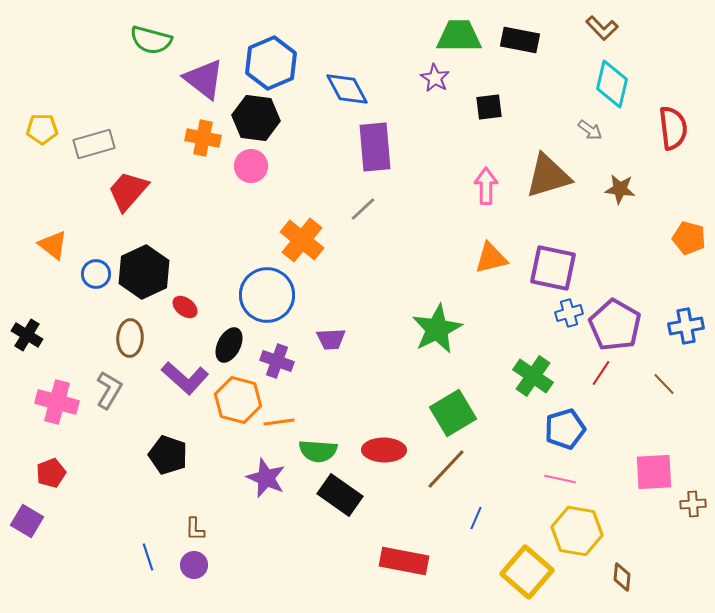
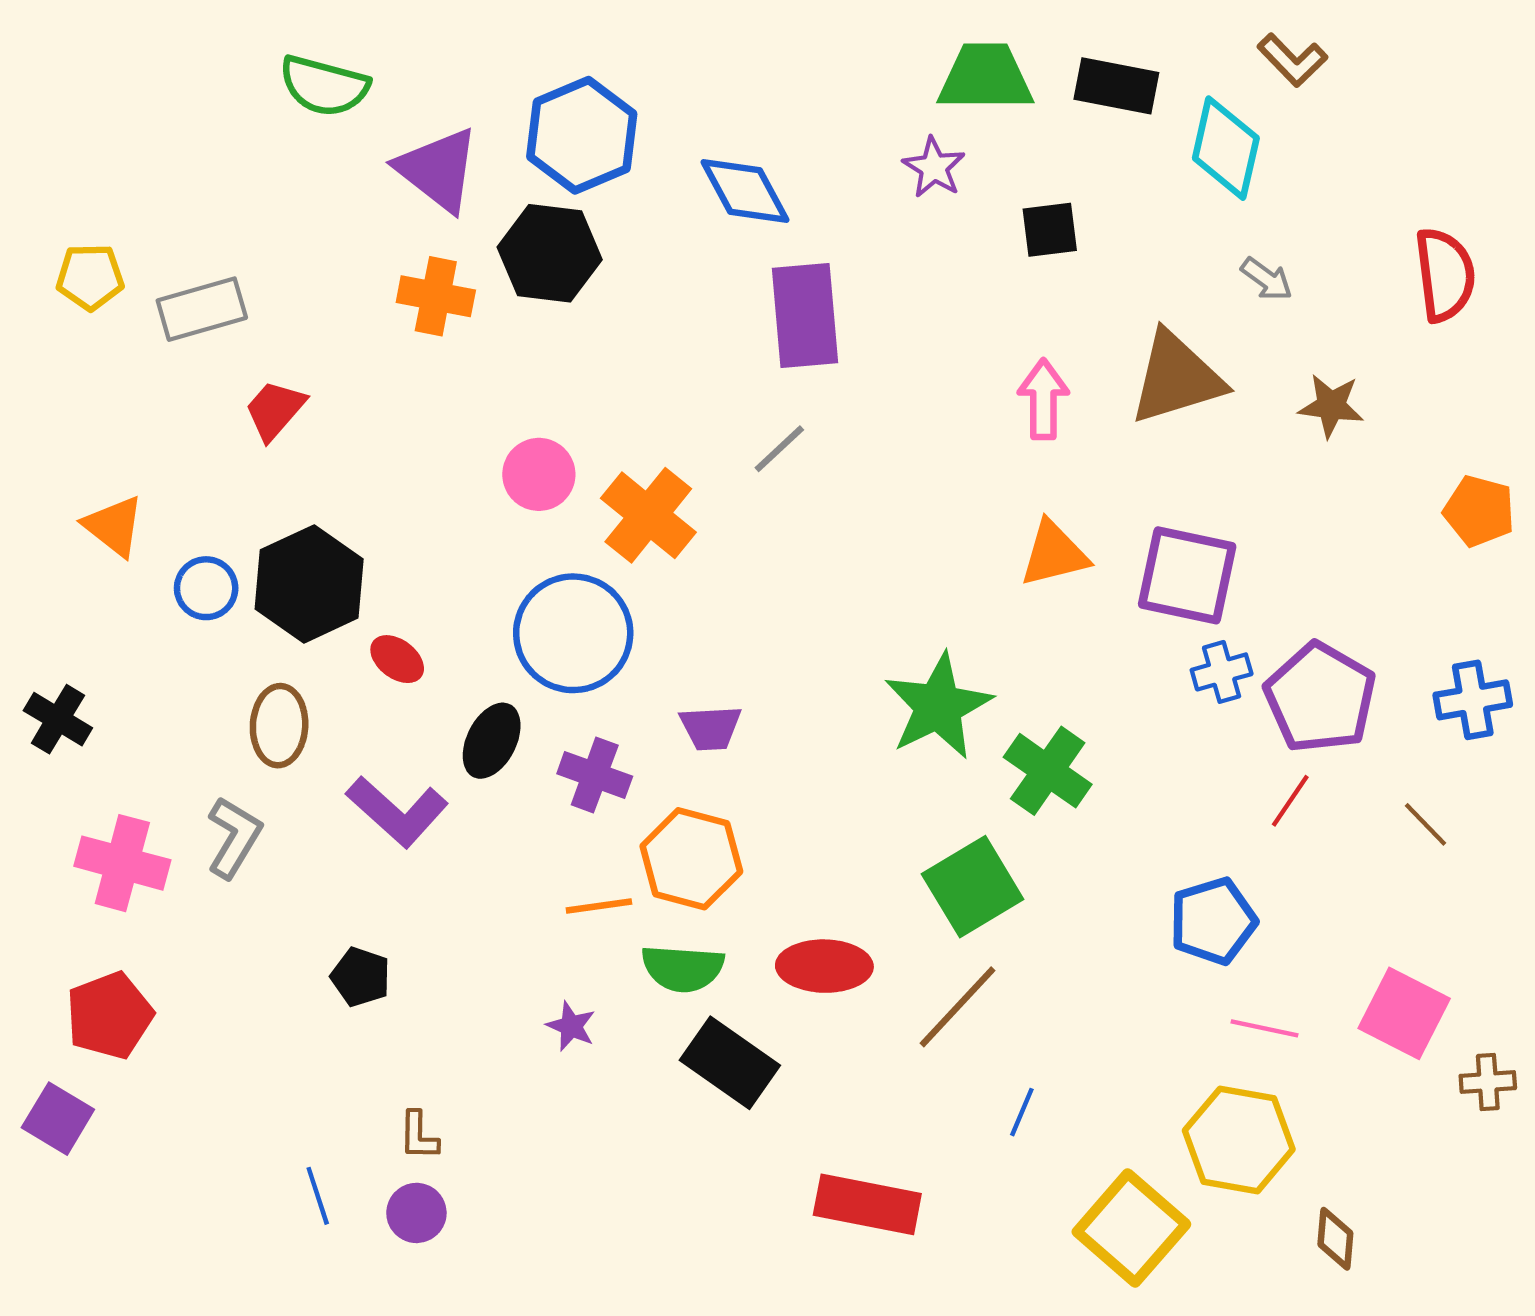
cyan diamond: (612, 84) -> (1226, 148), moved
pink circle: (251, 166) -> (539, 474), moved
red trapezoid: (128, 191) -> (275, 410), size x0.7
green cross: (533, 376) -> (1048, 771), moved
orange hexagon: (238, 400) -> (691, 859), moved
black pentagon: (168, 455) -> (361, 977), size x0.7
pink square: (654, 472) -> (1404, 1013), turned 30
red pentagon: (51, 473) -> (109, 1015), size x1.4
purple star: (266, 478) -> (571, 1026), size x0.6
pink line: (560, 479) -> (1265, 1028), moved

